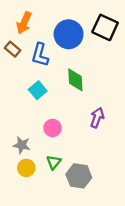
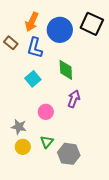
orange arrow: (24, 23) -> (32, 22), moved
purple arrow: (97, 118) -> (74, 99), moved

